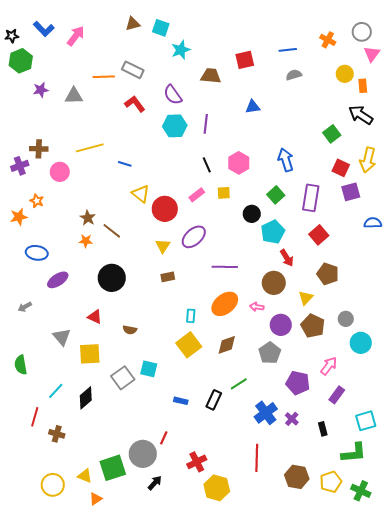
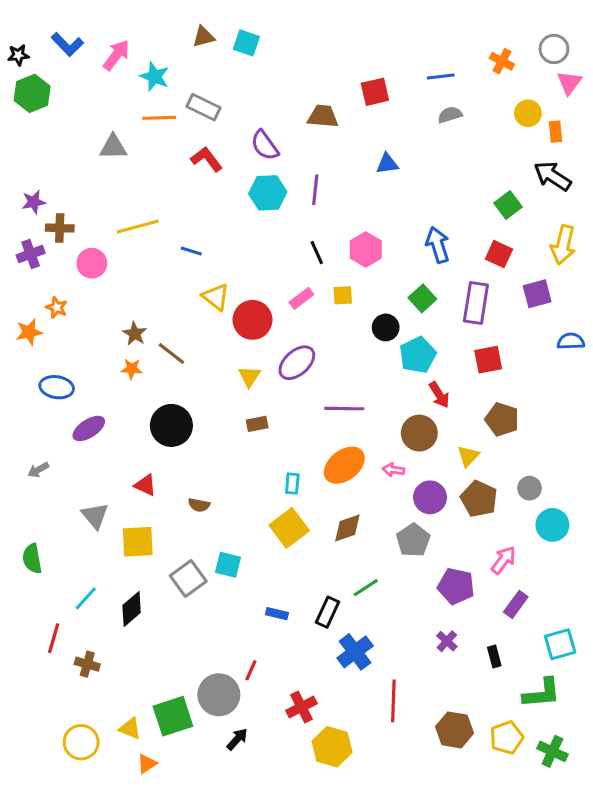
cyan star: (181, 50) -> (155, 77), moved, turned -30
purple star: (41, 90) -> (34, 202), moved
red square: (341, 168) -> (499, 254), moved
red square: (319, 235) -> (488, 360), turned 30
blue cross: (266, 413) -> (355, 652), moved

